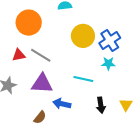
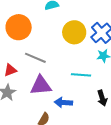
red triangle: (19, 55) -> (10, 70), moved

